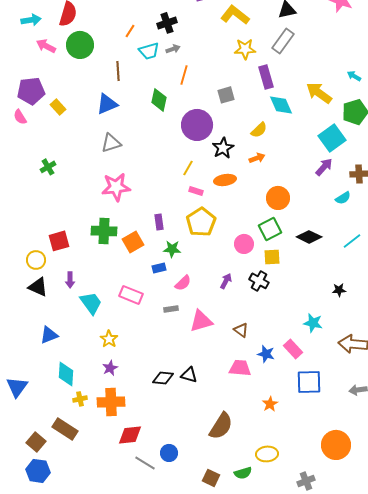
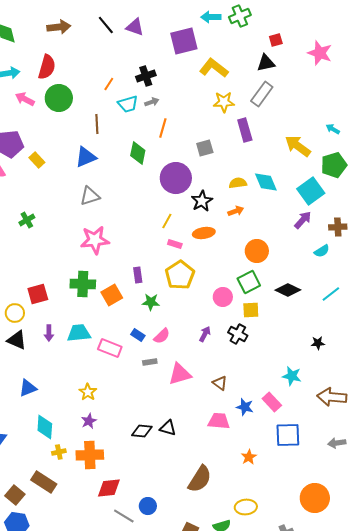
cyan diamond: (281, 105) -> (266, 182), moved
yellow semicircle: (259, 130) -> (238, 183), turned -144
blue rectangle: (159, 268) -> (138, 335), moved, turned 48
cyan trapezoid: (91, 303) -> (79, 333), moved, turned -60

